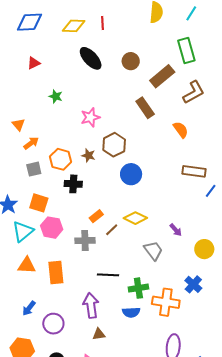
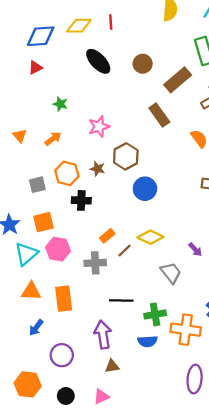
blue diamond: (29, 22) -> (41, 36), moved
orange arrow: (31, 143) -> (53, 139), moved
orange square: (39, 203) -> (44, 222), turned -30
blue arrow: (29, 308) -> (36, 328), moved

